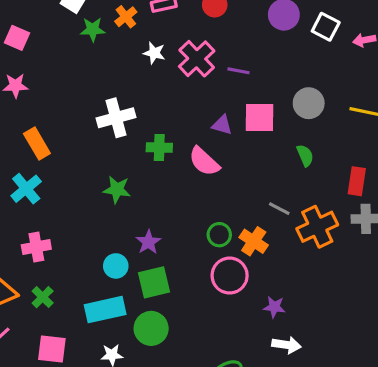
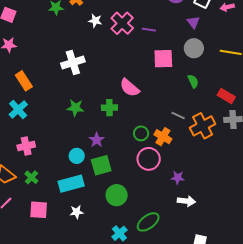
purple triangle: (222, 125) -> (193, 22), moved, turned 40
green cross: (159, 147) -> (109, 108), moved
red rectangle: (357, 181) -> (226, 96), turned -66
green circle: (151, 328) -> (117, 195), moved

